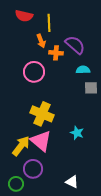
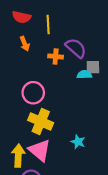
orange arrow: (41, 41) -> (25, 44), moved
pink circle: (34, 72) -> (33, 93), moved
gray square: (91, 88) -> (93, 67), moved
yellow arrow: (21, 146) -> (18, 156), turned -35

